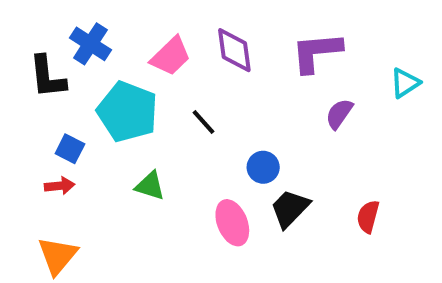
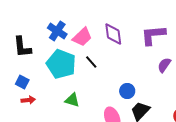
blue cross: (90, 44) -> (57, 31), moved
black line: (204, 122) -> (91, 62), moved
blue square: (70, 149) -> (22, 82), moved

